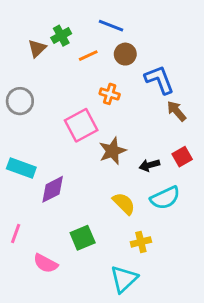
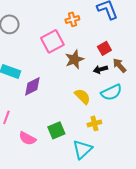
orange cross: (110, 94) -> (72, 19), turned -32
brown arrow: (177, 111) -> (119, 65), moved
red square: (182, 157) -> (104, 48), moved
green square: (83, 238) -> (56, 130), moved

